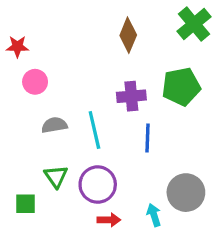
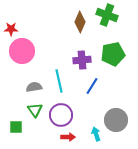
green cross: (194, 24) -> (107, 15), moved, turned -30
pink circle: (35, 82) -> (22, 51), size x1.6
gray semicircle: (54, 125) -> (34, 87), moved
blue line: (147, 138) -> (92, 86), turned 30

